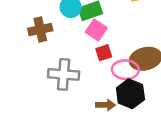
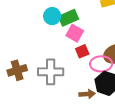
brown cross: (40, 30) -> (17, 70), moved

